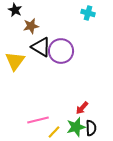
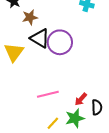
pink line: (38, 120) -> (48, 94), moved
black semicircle: (91, 128) -> (97, 107), moved

